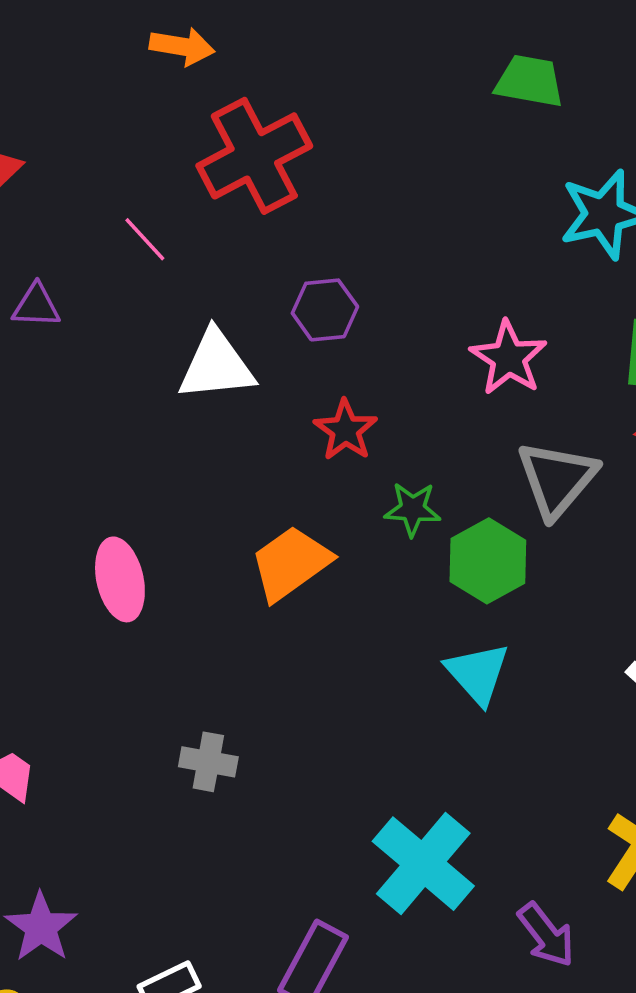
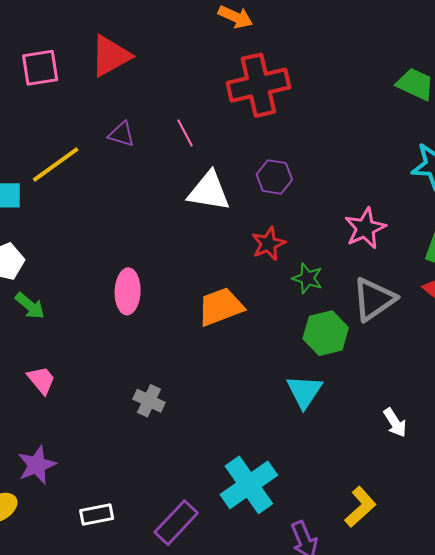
pink line: (145, 239) -> (185, 133), moved
green star: (413, 509) -> (307, 278), moved

